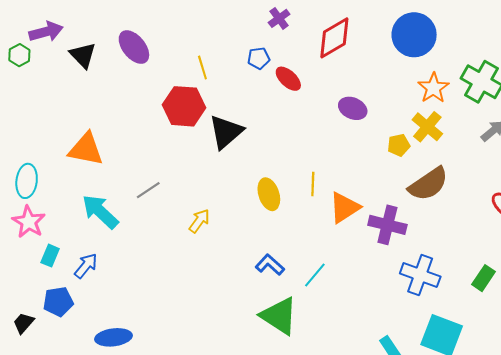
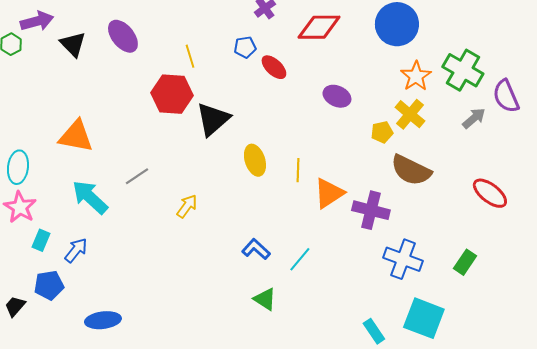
red diamond: (334, 38) -> (319, 27), turned 30
brown semicircle: (428, 184) -> (411, 170), turned 60
yellow ellipse: (269, 194) -> (255, 160), moved
green triangle: (279, 316) -> (265, 299), size x0.6

